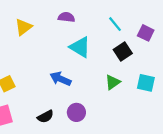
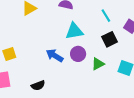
cyan triangle: (80, 47) -> (74, 31), turned -48
purple circle: (76, 112) -> (78, 54), moved

